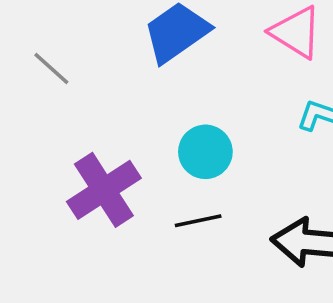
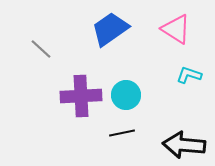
purple cross: (104, 190) -> (81, 96), moved, turned 30

